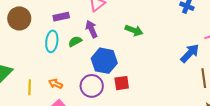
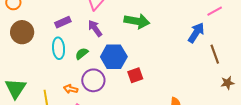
green arrow: (134, 30) -> (137, 21), size x1.4
green semicircle: (75, 41) -> (82, 54), moved
purple circle: (92, 86) -> (93, 80), moved

